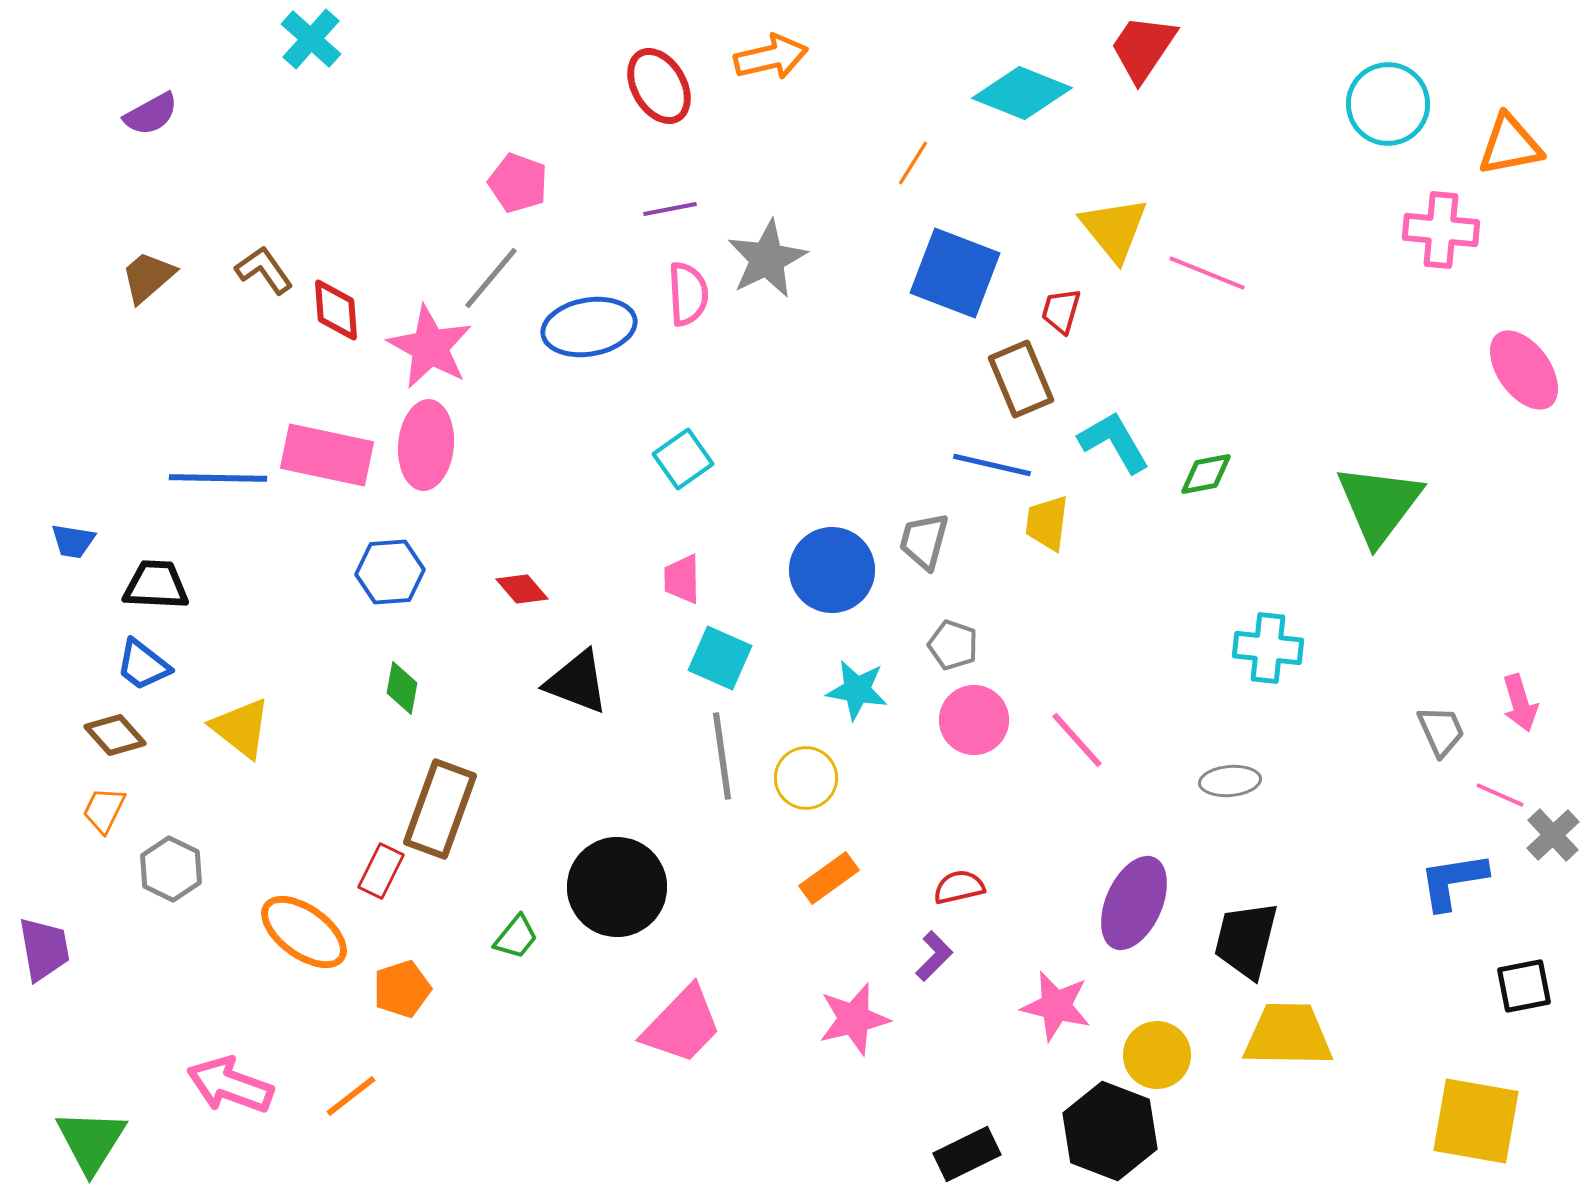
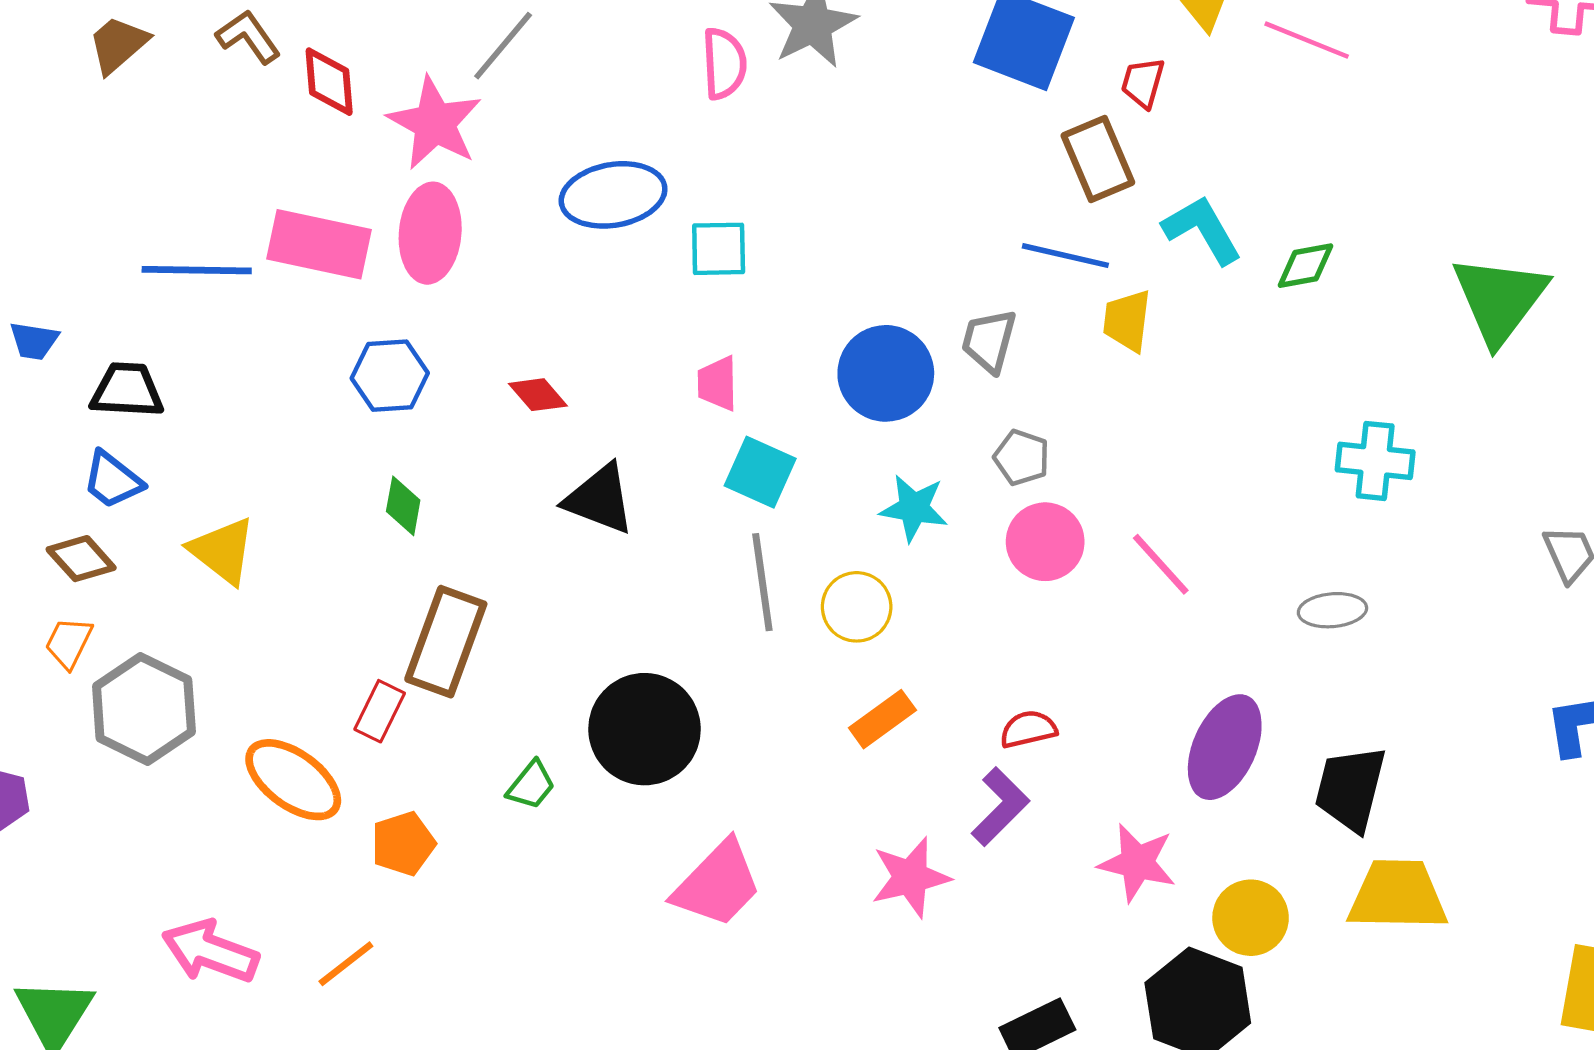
blue ellipse: (589, 327) -> (613, 195), moved
cyan square: (683, 459) -> (719, 249), turned 34
gray hexagon: (171, 869) -> (144, 709), size x1.5
purple L-shape: (934, 956) -> (1000, 807), size x1.4

